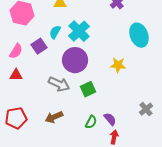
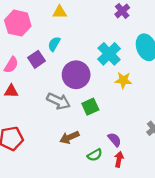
cyan cross: (79, 31) -> (109, 54), moved
brown arrow: (54, 117) -> (69, 137), moved
green semicircle: (91, 122) -> (95, 155), moved, turned 32

